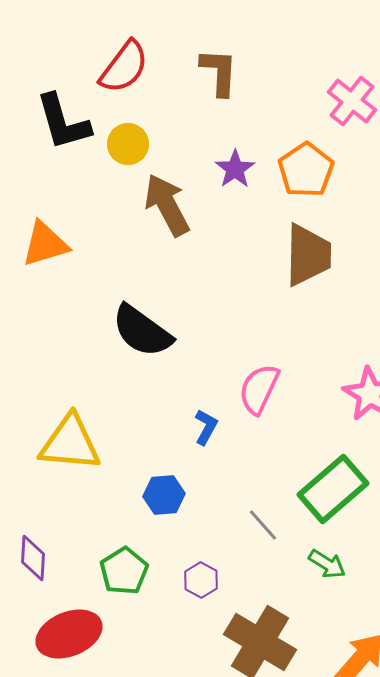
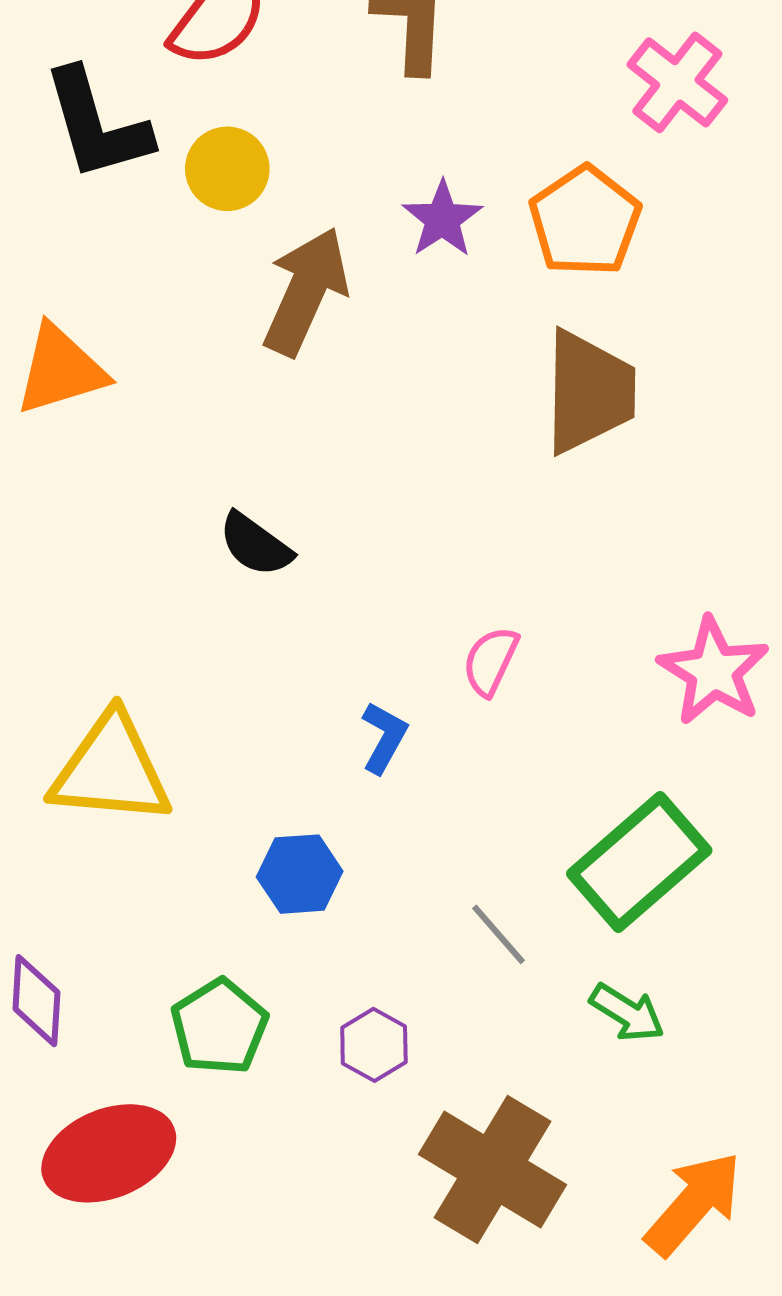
brown arrow: (167, 205) -> (306, 291), turned 52
black semicircle: (142, 331) -> (255, 545), size x0.6
pink semicircle: (259, 389) -> (491, 661), size x0.7

